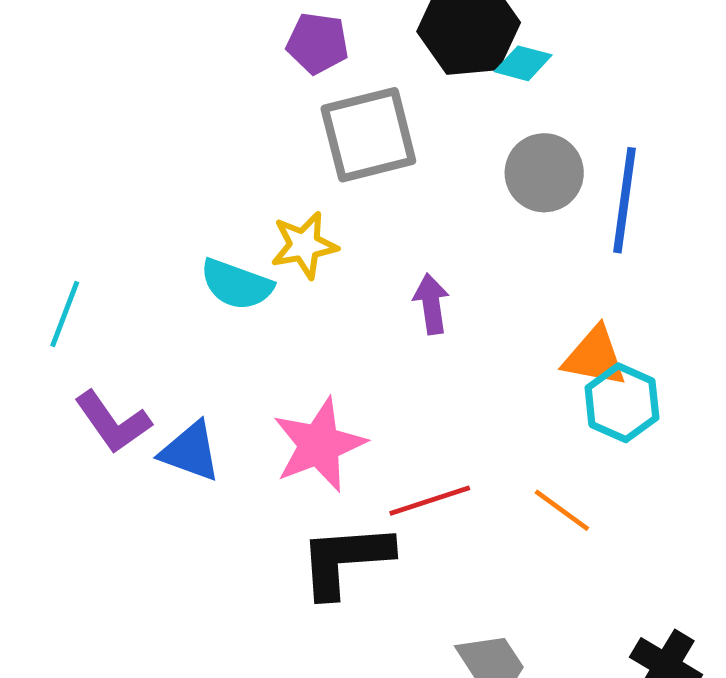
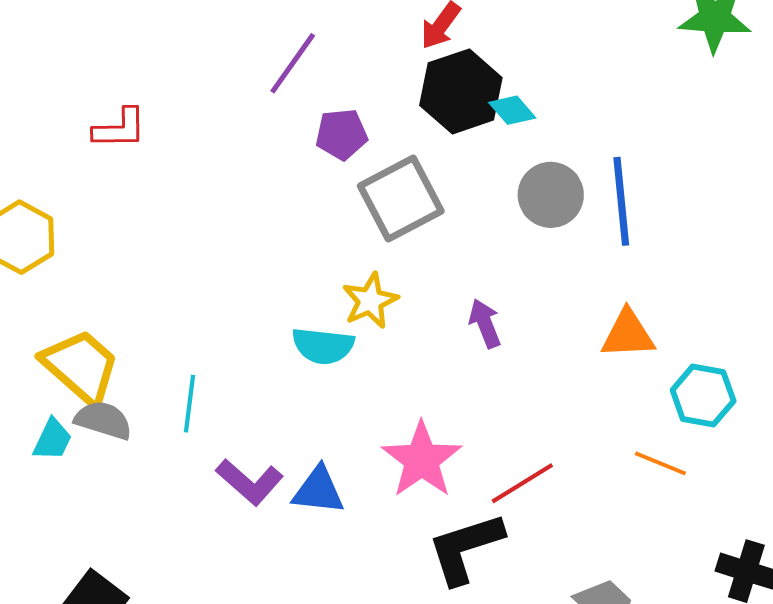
cyan diamond: (523, 63) -> (512, 110), turned 48
cyan hexagon: (622, 403) -> (703, 395), moved
orange line: (562, 510) -> (660, 463), moved

